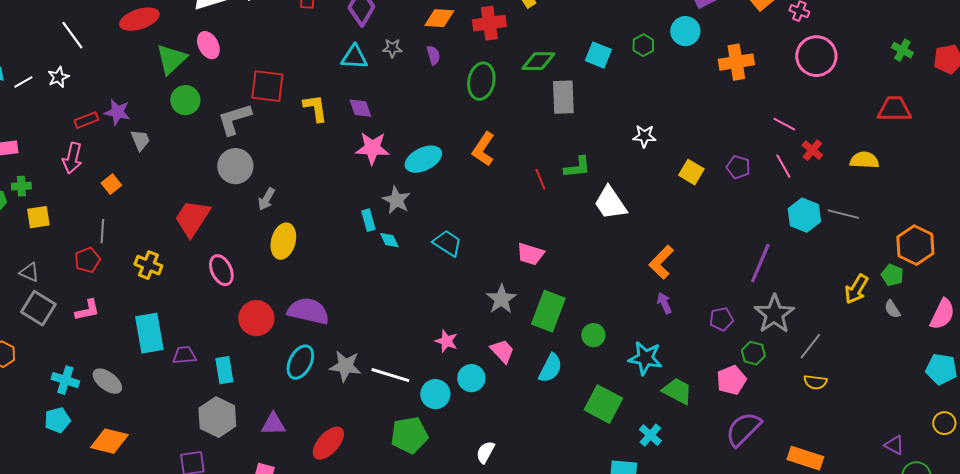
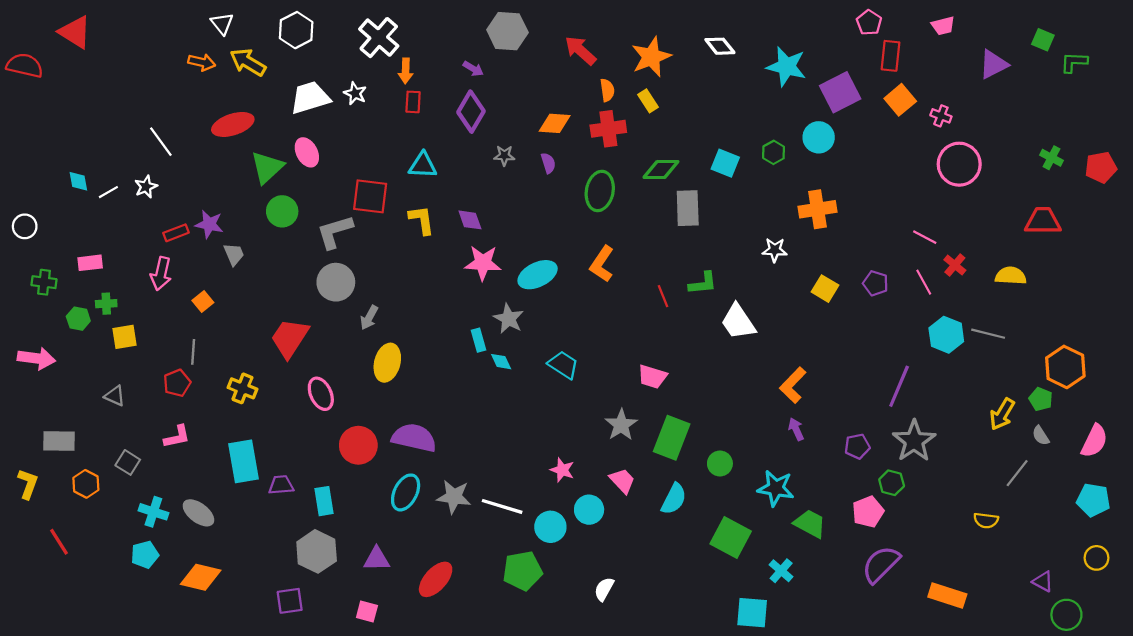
cyan triangle: (354, 57) -> (423, 165), moved
orange cross: (736, 62) -> (818, 209), moved
gray square: (38, 308) -> (128, 462), moved, size x0.7
gray line: (810, 346) -> (1017, 473), moved
yellow semicircle: (815, 382) -> (986, 520), moved

